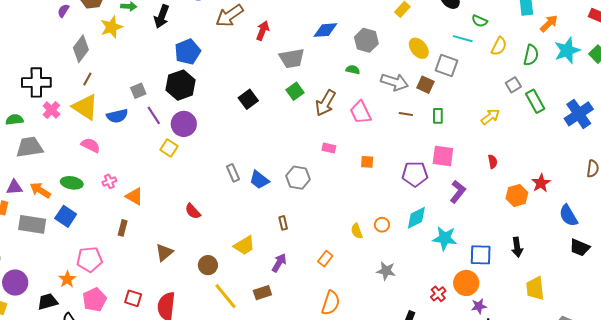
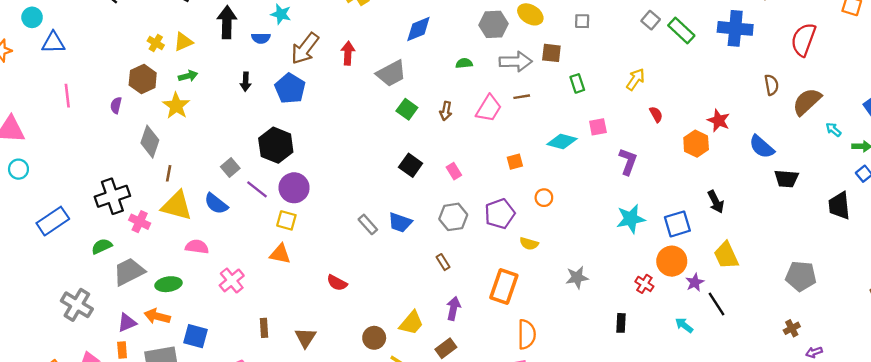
black arrow: (162, 16) -> (246, 82), moved, size x0.7
gray hexagon: (366, 40) -> (494, 24), moved
blue pentagon: (188, 52) -> (290, 88), moved
gray square: (446, 66) -> (582, 21), moved, size x0.6
black square: (248, 99) -> (411, 165), moved
brown arrow: (326, 103) -> (446, 111), size x0.6
pink trapezoid: (361, 112) -> (489, 108), turned -105
brown line: (406, 114) -> (522, 97), moved
blue cross: (579, 114) -> (735, 28), turned -32
blue semicircle: (117, 116) -> (216, 204), turned 70
yellow arrow: (490, 117) -> (636, 79), moved
pink rectangle: (329, 148) -> (454, 171), moved, turned 64
pink square: (443, 156) -> (598, 127), size x0.7
purple pentagon: (415, 174) -> (500, 214), moved
gray hexagon: (298, 178) -> (453, 217), moved
pink cross: (109, 181) -> (232, 280), size x1.5
green ellipse: (72, 183) -> (168, 284), moved
orange triangle: (134, 196) -> (280, 254), moved
cyan diamond: (416, 218) -> (562, 142), moved, turned 60
orange circle: (382, 225) -> (544, 198), moved
yellow semicircle: (357, 231) -> (529, 244), turned -35
yellow trapezoid: (244, 245) -> (411, 323), moved
brown triangle: (164, 252) -> (305, 338), moved
orange rectangle: (325, 259) -> (504, 286), size x1.8
yellow trapezoid: (535, 288) -> (726, 255), moved

